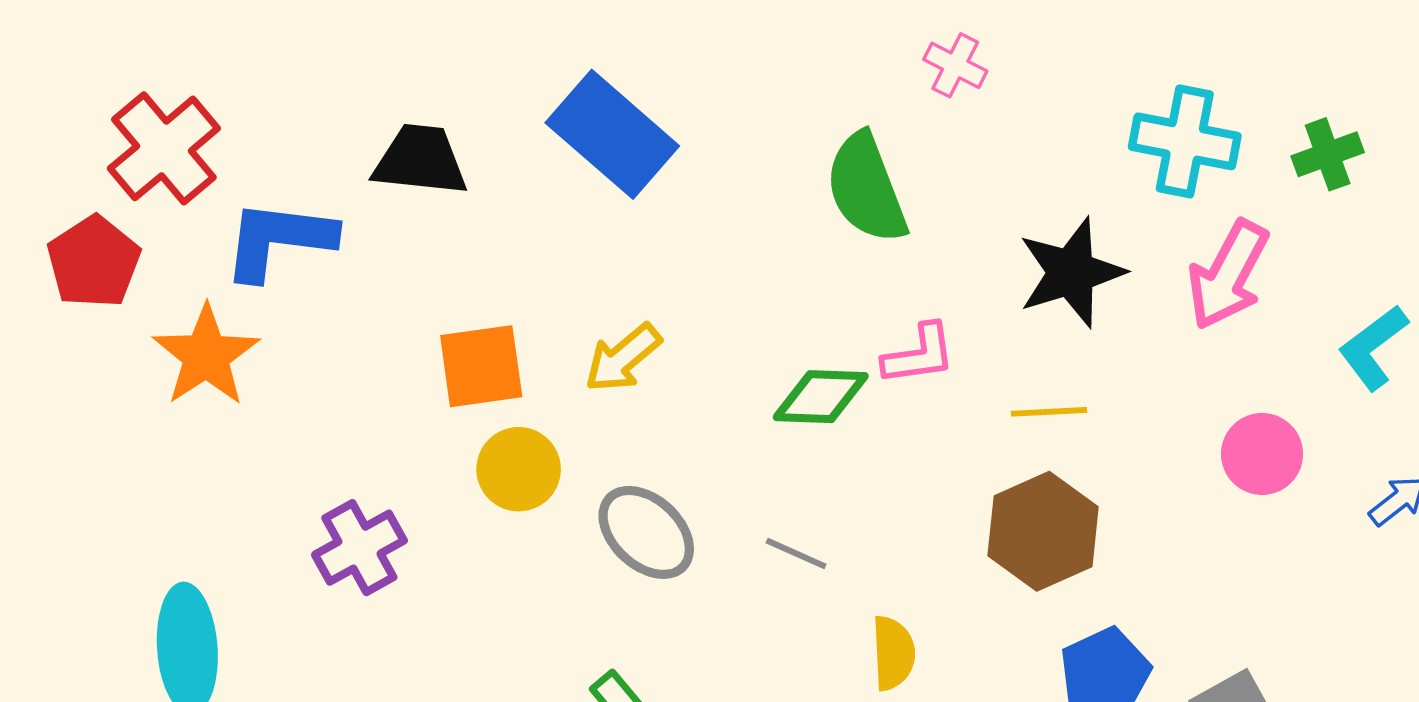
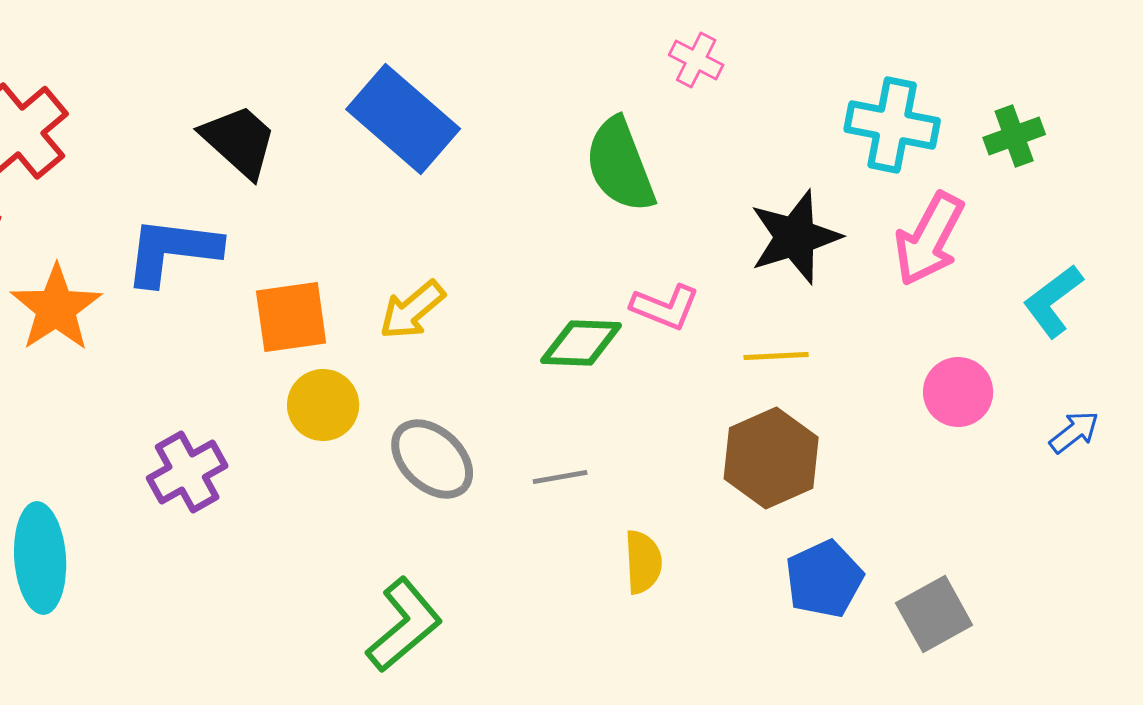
black trapezoid: (420, 160) -> (239, 141), turned 36
blue L-shape: (279, 240) -> (172, 251), moved
pink L-shape: (919, 354) -> (665, 307), turned 30
gray line: (796, 553) -> (560, 477), turned -34

